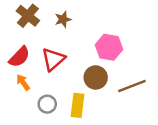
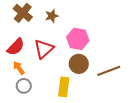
pink hexagon: (109, 47) -> (78, 39), moved
gray circle: (47, 104) -> (24, 86), moved

